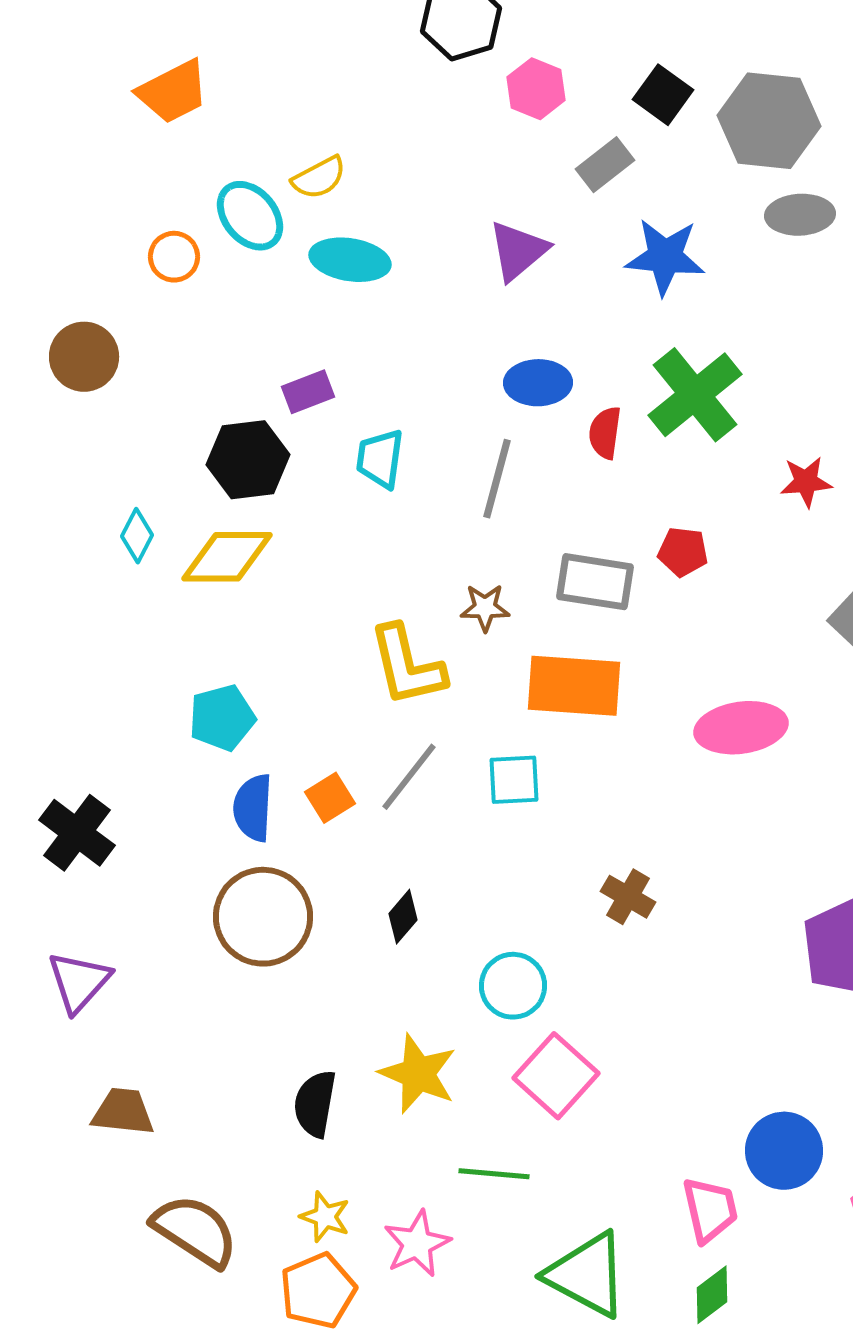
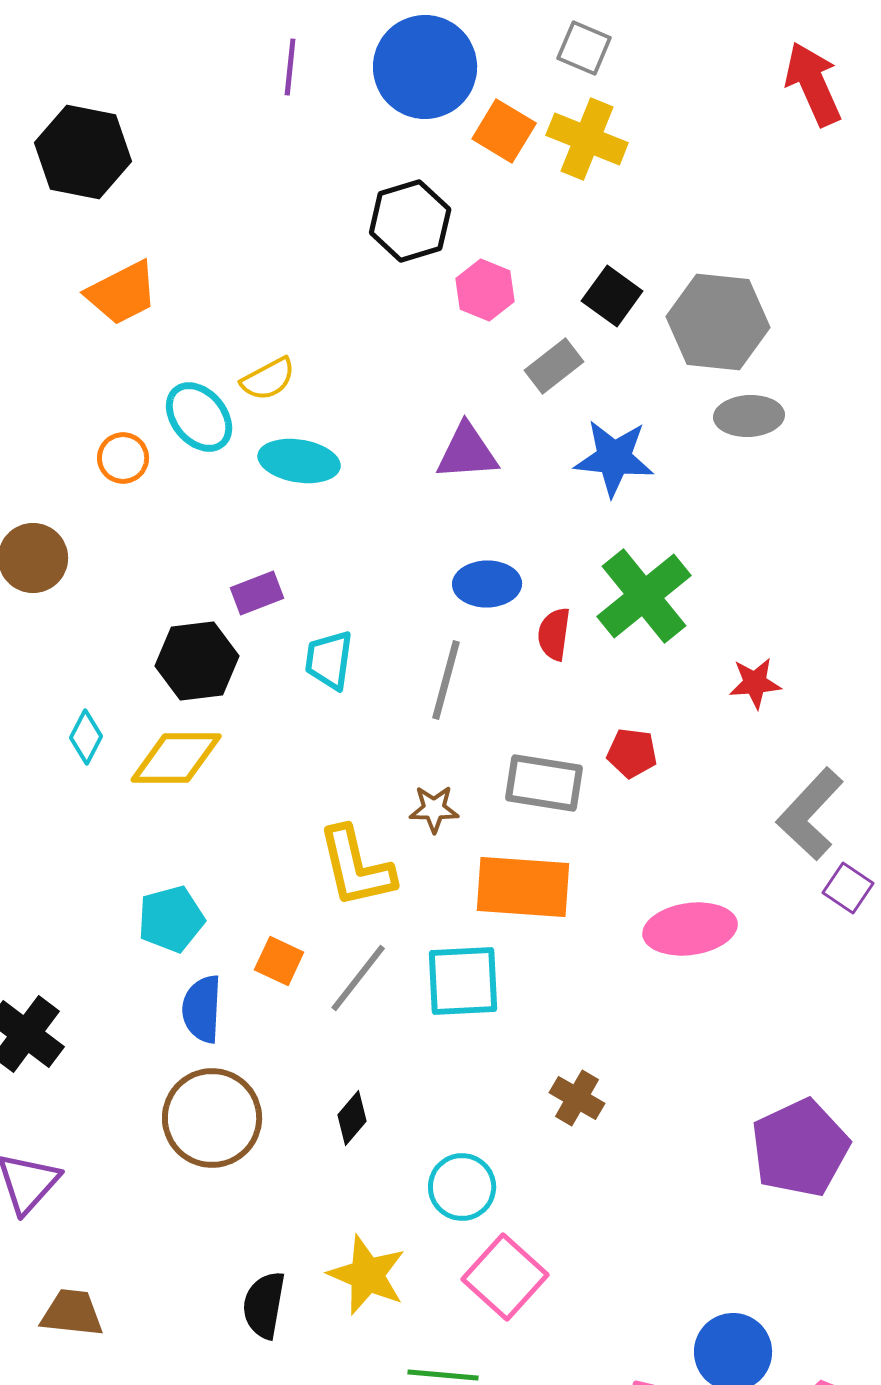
purple triangle: (518, 251) -> (467, 452), turned 36
cyan square: (514, 780) -> (463, 981), size x1.4
orange square: (330, 798) -> (279, 961), moved, turned -33

